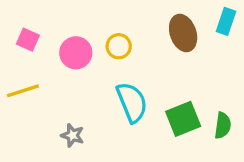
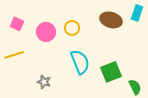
brown ellipse: (183, 33) -> (111, 20), turned -55
green semicircle: (223, 125) -> (135, 87), moved, turned -35

